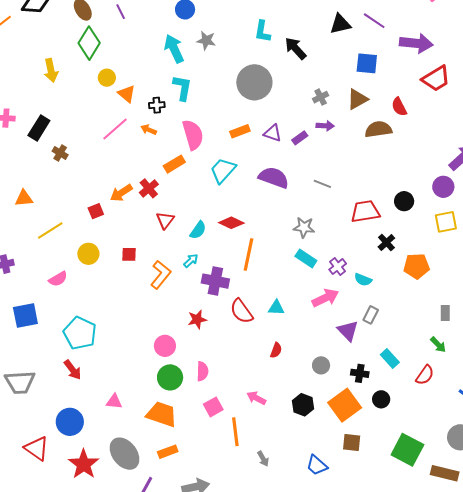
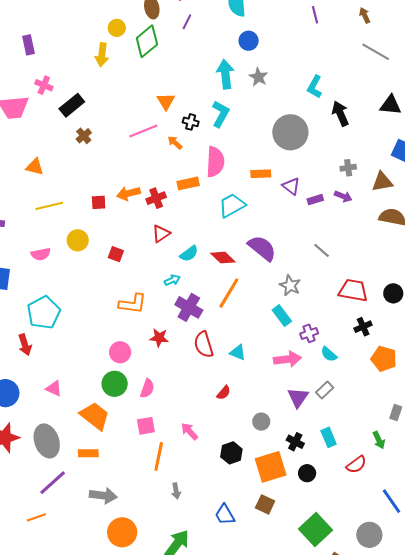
purple line: (121, 12) -> (187, 22), turned 35
yellow circle: (107, 78) -> (117, 28), moved
purple semicircle: (274, 178) -> (262, 248), moved
orange L-shape: (161, 275) -> (133, 304), moved, turned 40

